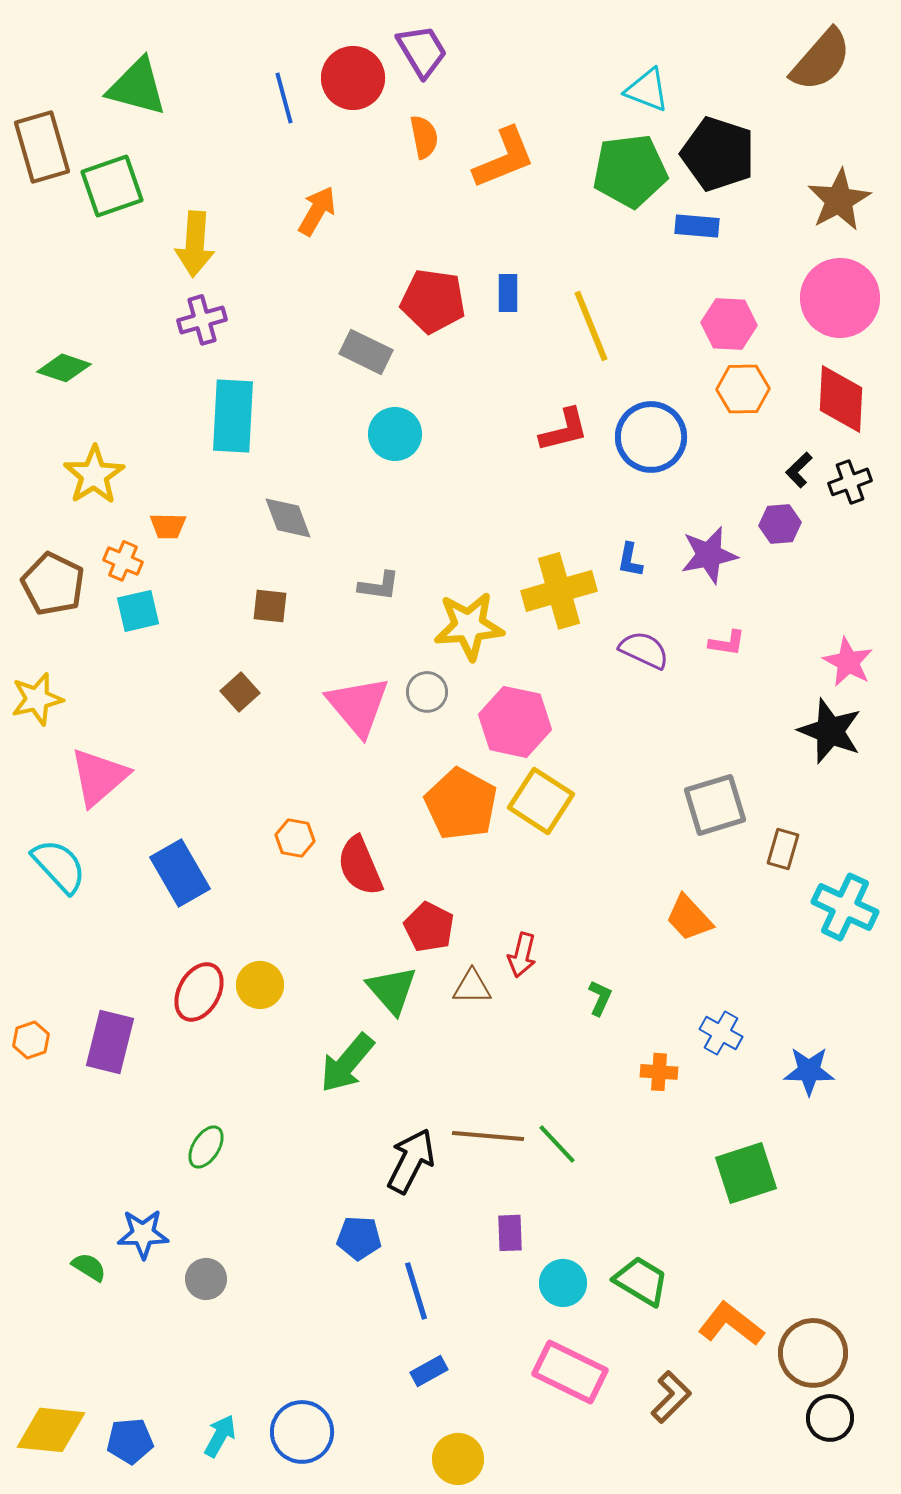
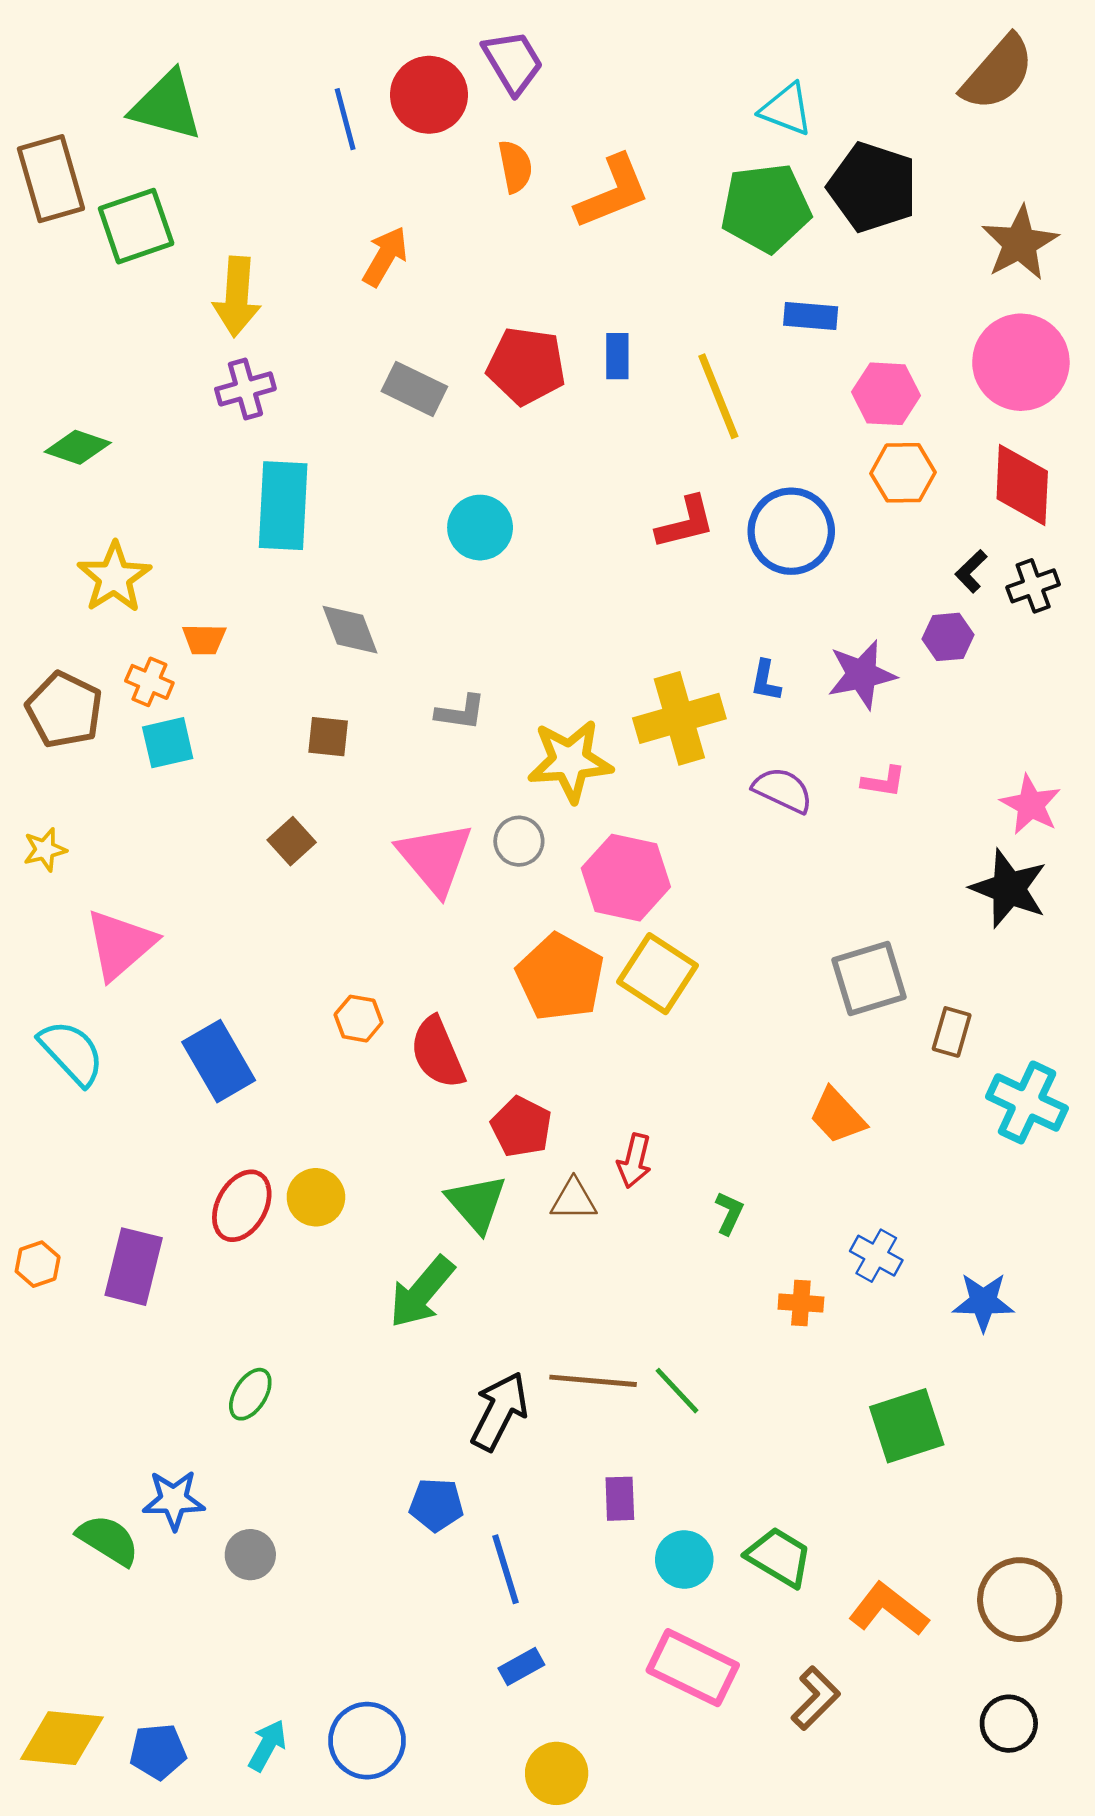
blue rectangle: (697, 226) -> (811, 316), moved
gray rectangle: (366, 352) -> (414, 389), moved
yellow star: (37, 699) -> (45, 850), size x0.7
green semicircle: (89, 1267) -> (108, 1540), size x1.5
brown circle: (813, 1353) -> (1020, 1600), moved

